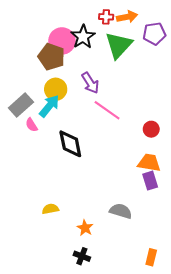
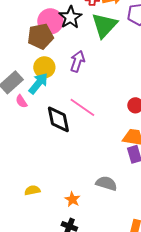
brown pentagon: (51, 57) -> (40, 36), turned -30
purple arrow: (90, 83) -> (77, 61), turned -130
pink line: (107, 110) -> (82, 107), moved
yellow semicircle: (50, 209) -> (32, 190), moved

